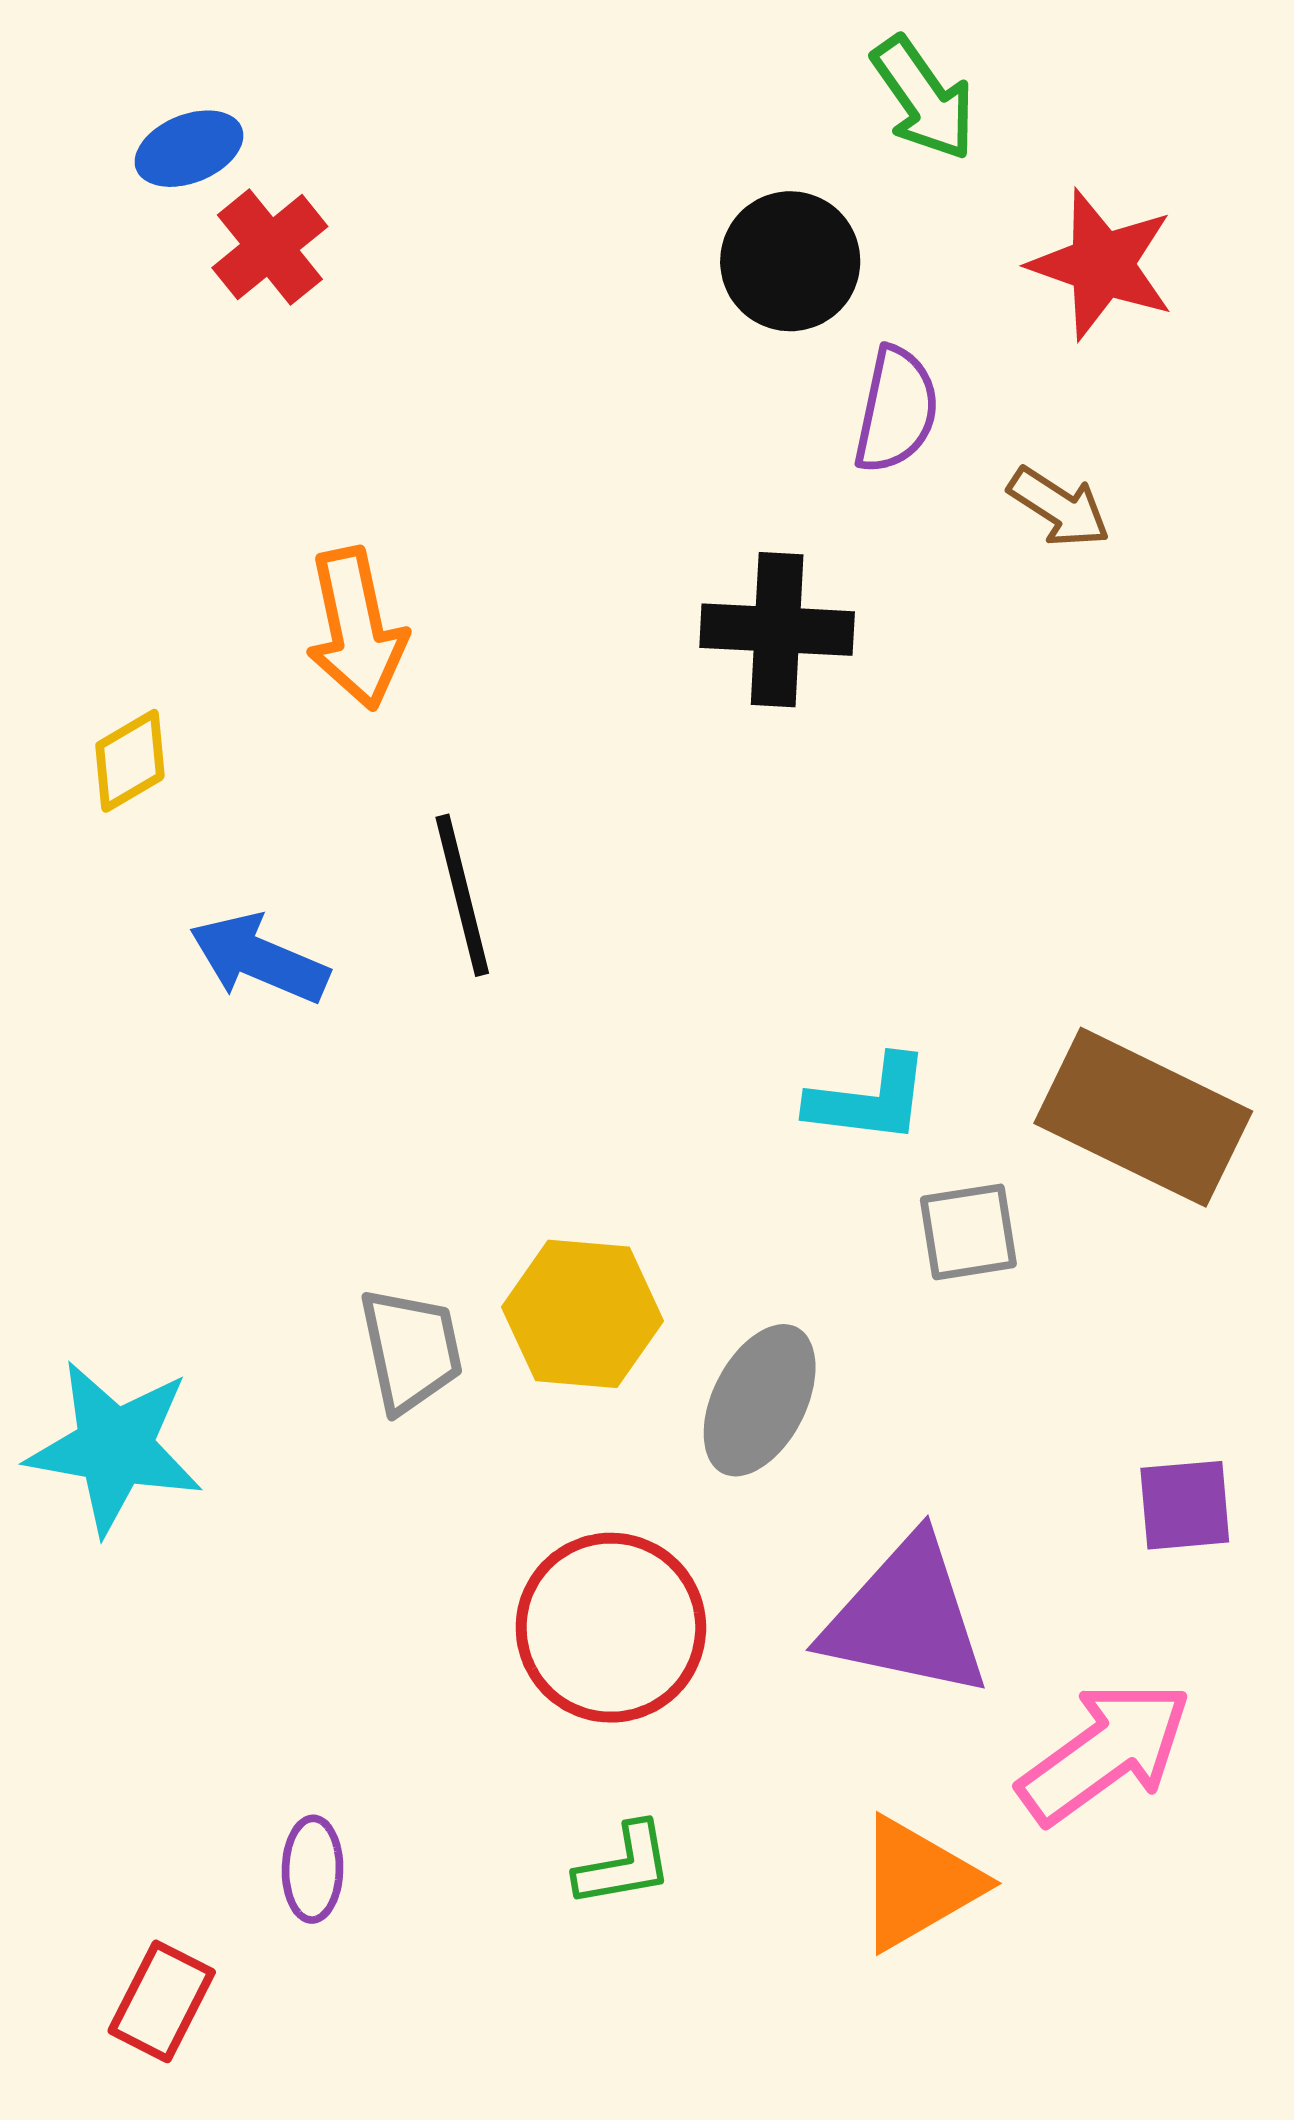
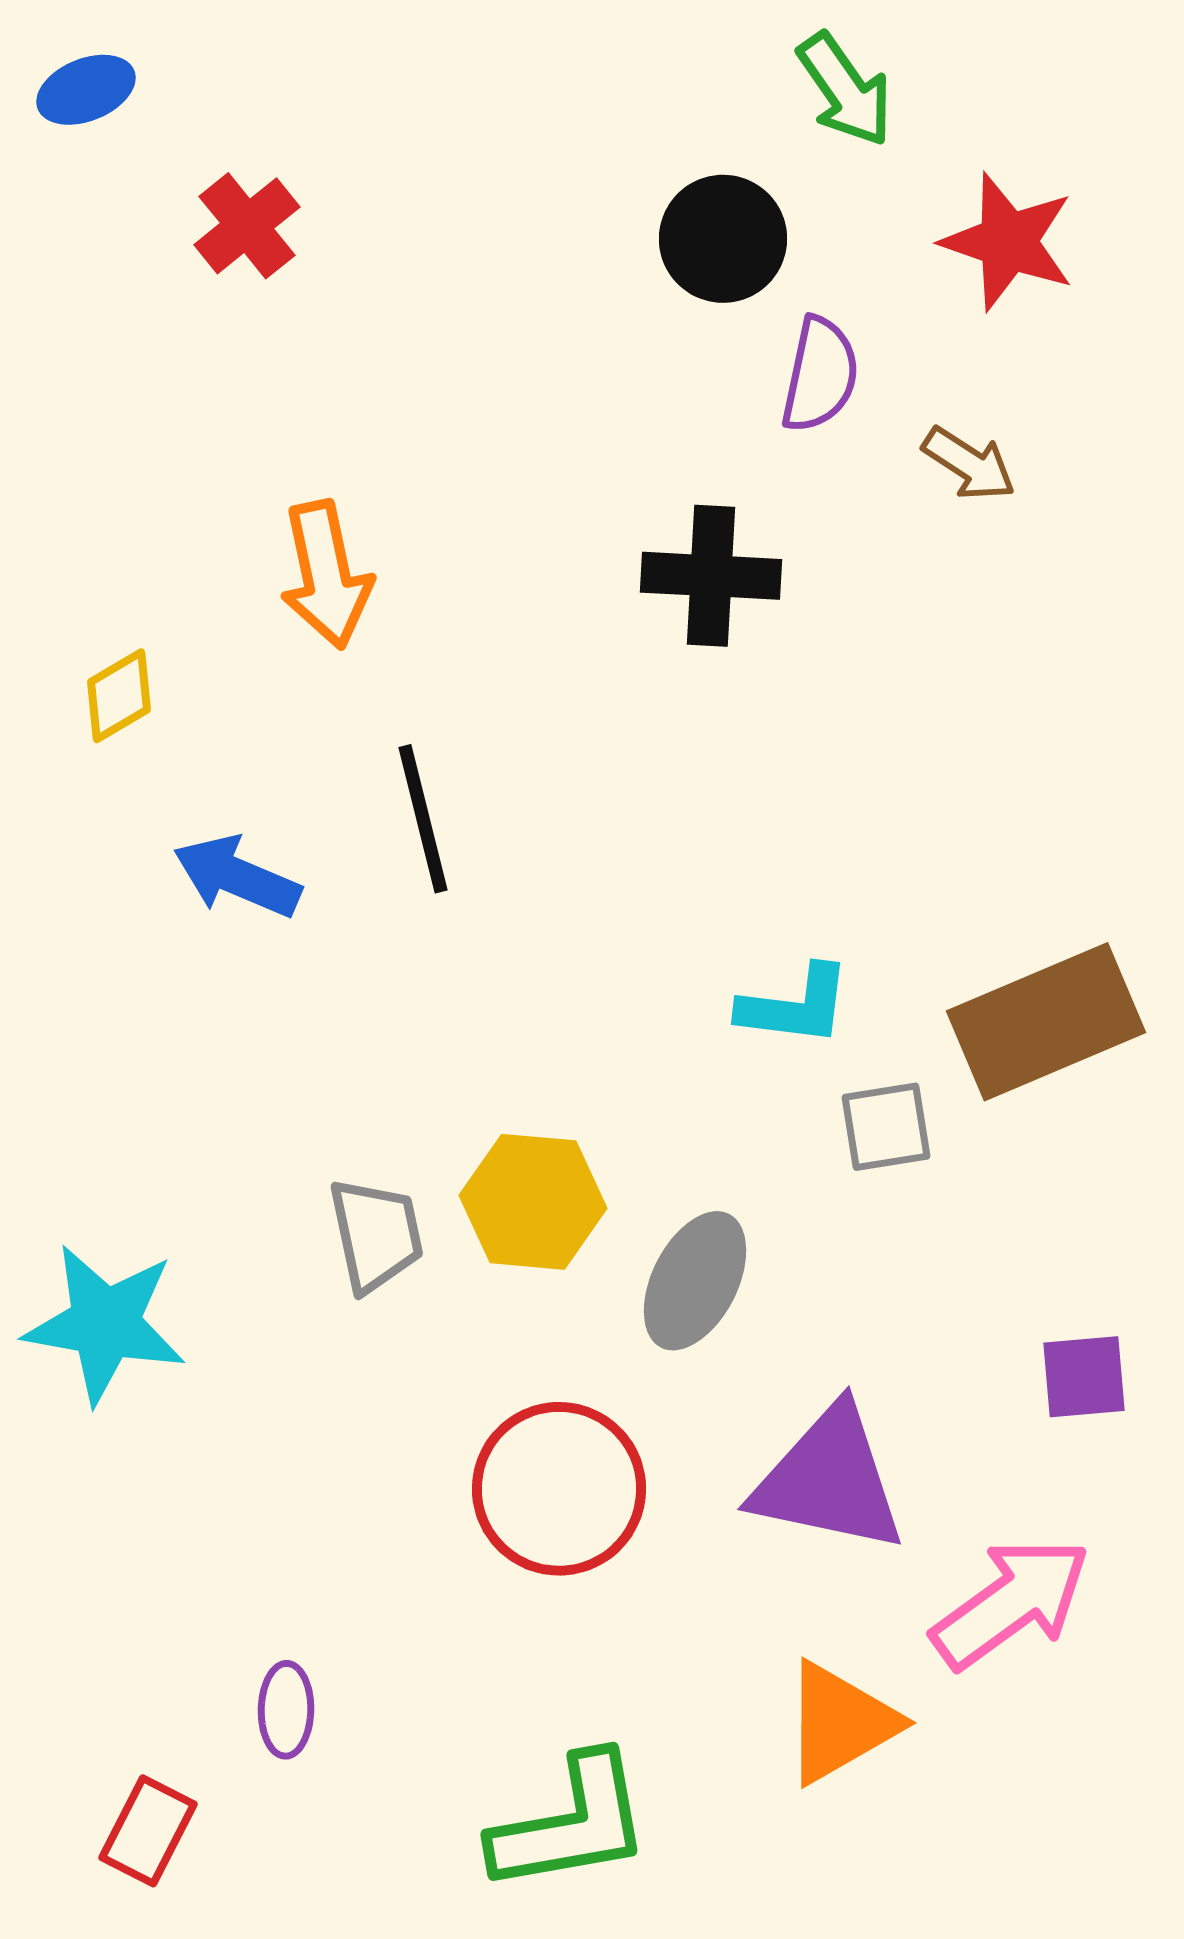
blue ellipse: (189, 149) -> (86, 90), moved
brown rectangle: (1143, 1117) -> (1046, 1022), turned -49
green L-shape: (624, 1865) -> (571, 1824), moved, size x1.8

